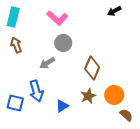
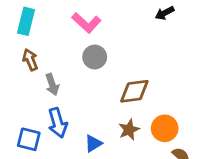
gray arrow: (47, 63) -> (52, 84), moved, turned -77
brown diamond: (92, 68) -> (134, 91), turned 60

